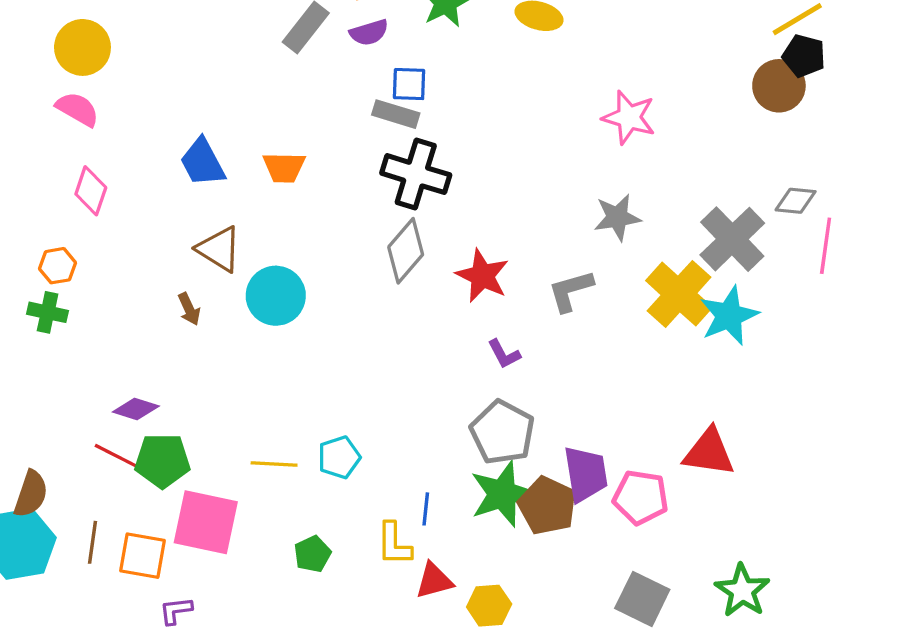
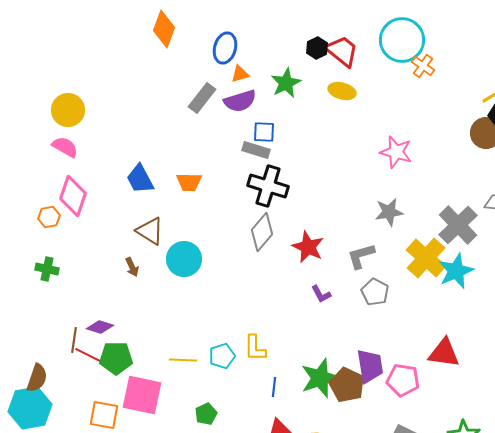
purple semicircle: (369, 32) -> (240, 101), size x1.4
pink diamond: (91, 191) -> (73, 196), size x1.4
orange hexagon: (58, 266) -> (49, 217), moved
gray pentagon: (502, 432) -> (375, 292), moved, size x0.7
brown line: (92, 542) -> (74, 340), moved
yellow L-shape: (394, 544) -> (255, 348), moved

